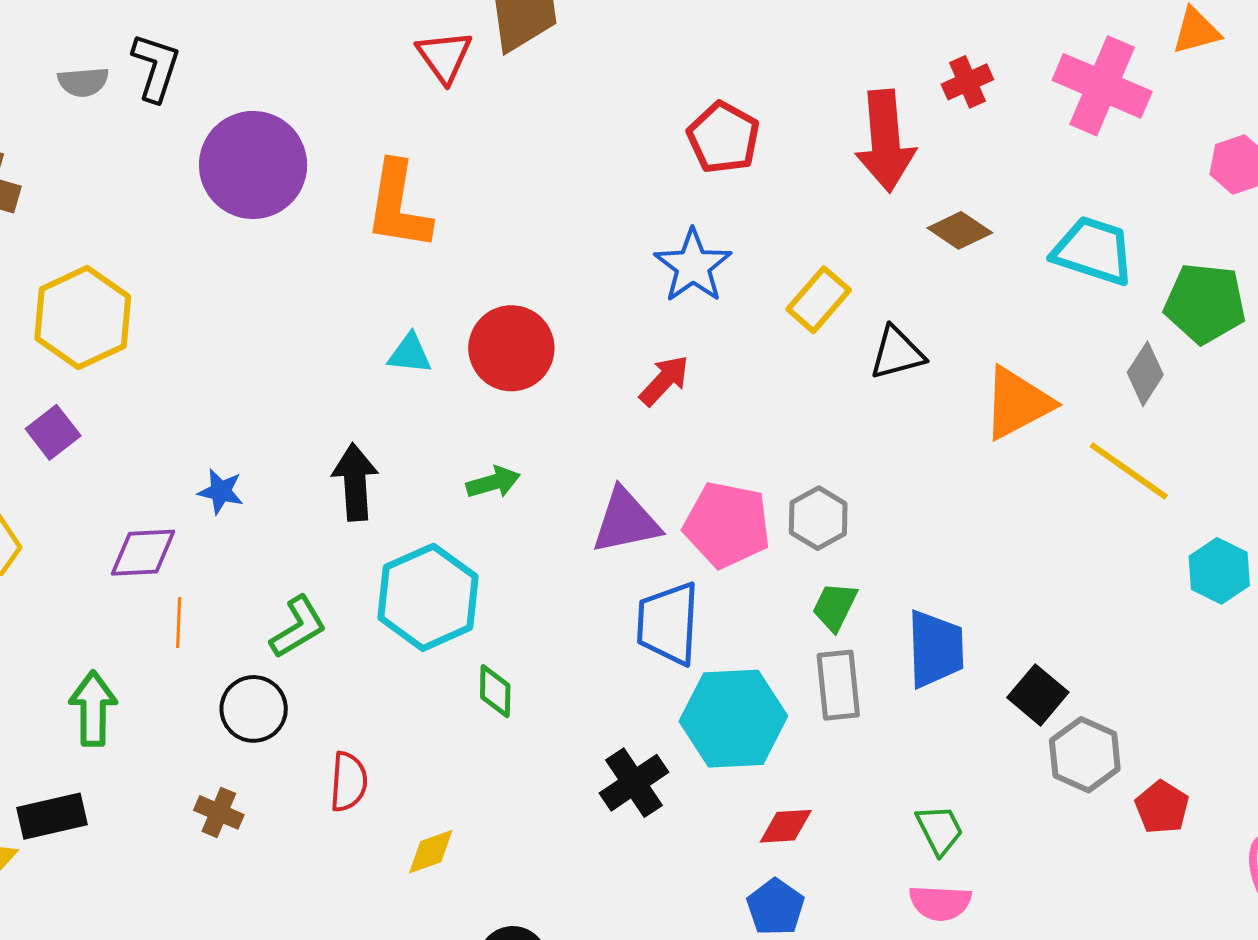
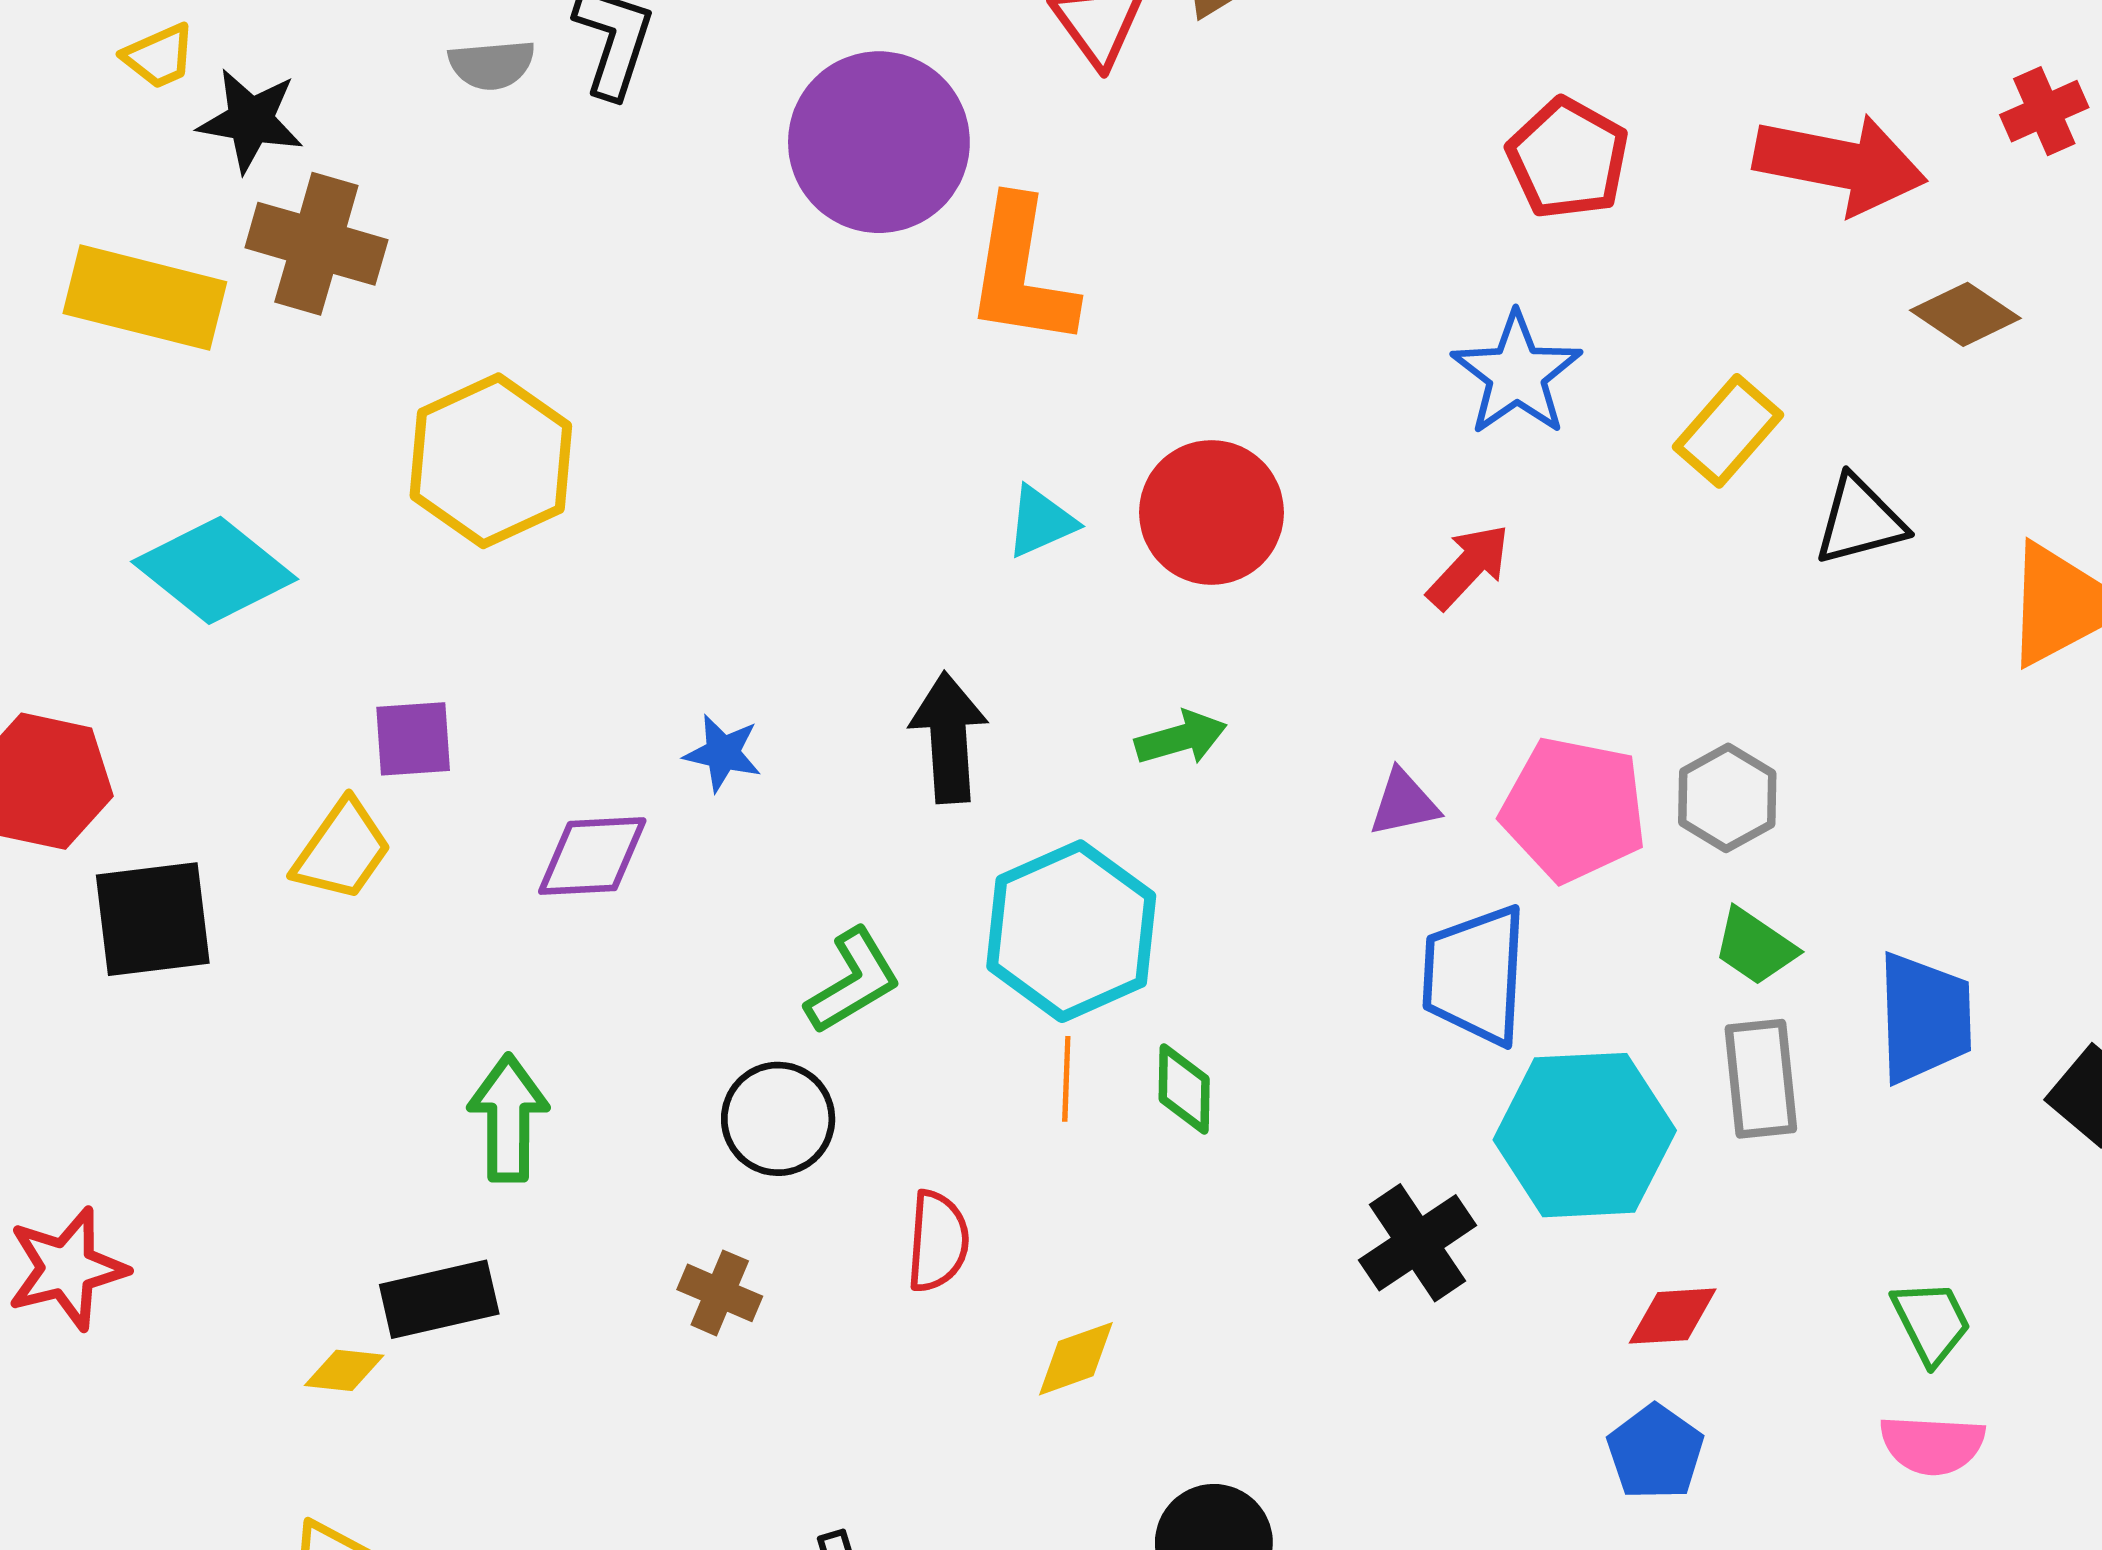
red cross: (967, 82) -> (2044, 111), moved
red arrow: (885, 141) -> (1840, 164), turned -74
purple circle: (253, 165) -> (879, 142), moved
cyan triangle: (410, 354) -> (1041, 522), turned -30
purple square: (53, 432) -> (413, 739), moved, turned 34
purple triangle: (626, 521) -> (1404, 803), size x0.6
green trapezoid: (835, 607) -> (1755, 947), turned -82
orange line: (179, 623) -> (1066, 1079), moved

